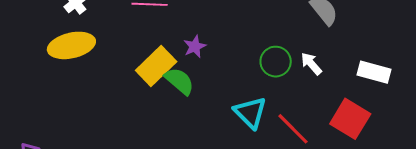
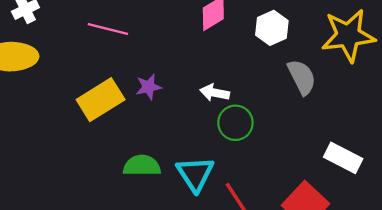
white arrow: (311, 64) -> (215, 93), moved, turned -50
green semicircle: (179, 81) -> (142, 166), moved, turned -52

